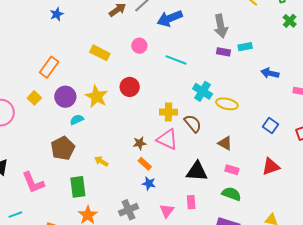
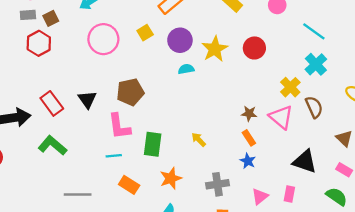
cyan cross: (203, 91) -> (316, 64), moved
yellow cross: (168, 112) -> (290, 87), turned 30
brown pentagon: (63, 148) -> (130, 92), moved
yellow arrow: (101, 161) -> (199, 140), moved
green rectangle: (78, 187) -> (153, 144), moved
cyan line: (15, 215) -> (114, 156), moved

